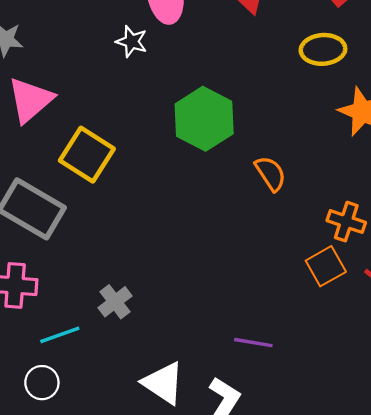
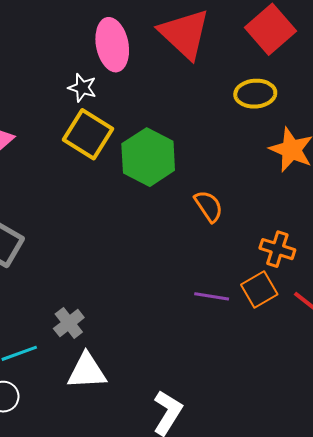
yellow square: (87, 155) -> (88, 134), moved
purple line: (253, 343) -> (212, 296), moved
white triangle: (163, 383) -> (87, 371), moved, turned -36

